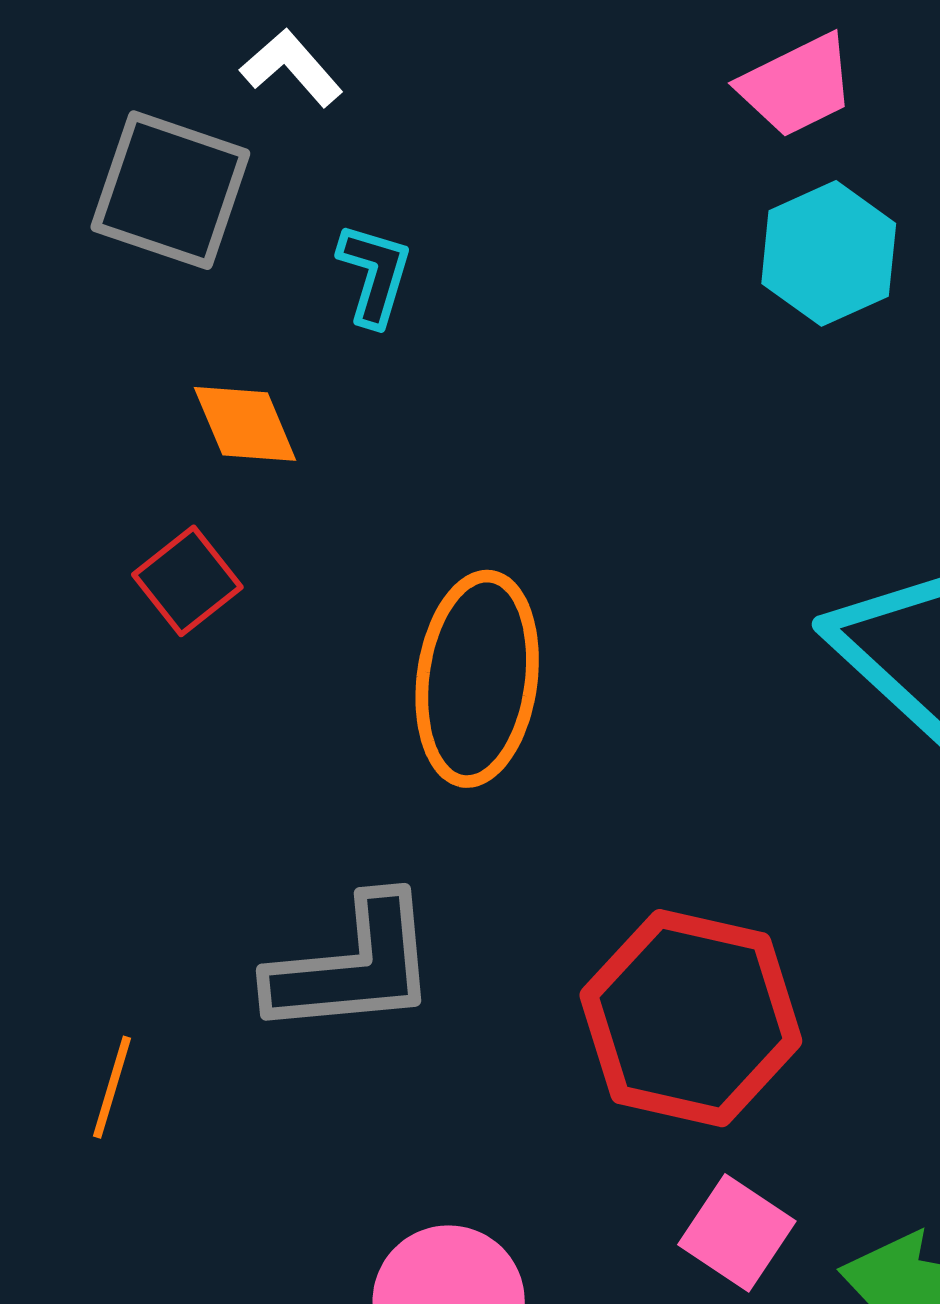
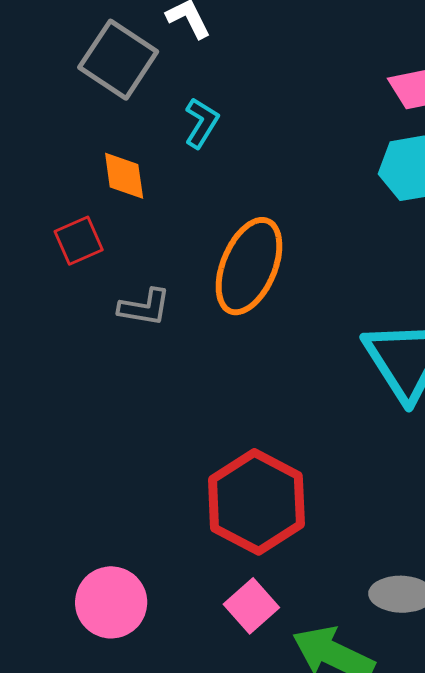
orange ellipse: (477, 679) -> (249, 266), moved
gray L-shape: (353, 966) -> (145, 307), moved, size x0.6

